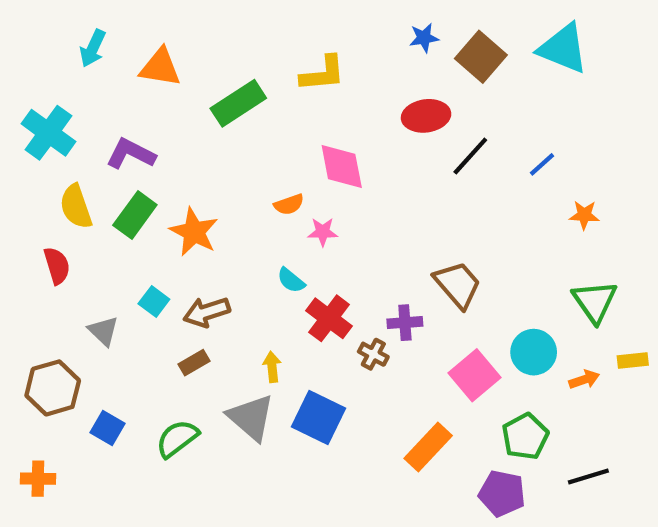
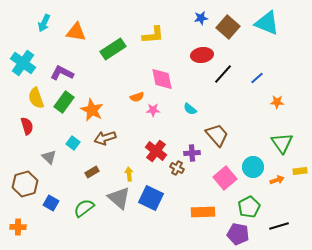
cyan semicircle: (291, 280) -> (190, 109), moved
brown arrow: (207, 312) -> (105, 138), moved
orange rectangle: (428, 447) -> (203, 212), turned 45

